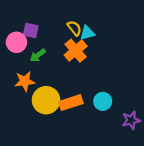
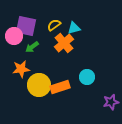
yellow semicircle: (74, 28) -> (54, 25), moved, turned -88
purple square: (31, 30) -> (26, 26), size x1.5
cyan circle: (103, 101) -> (87, 77), moved

